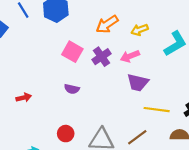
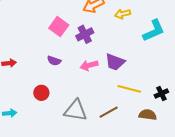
pink arrow: (130, 56) -> (89, 65), moved
red circle: (66, 134) -> (41, 93), moved

